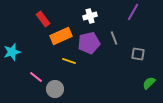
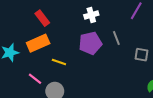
orange rectangle: (61, 36) -> (38, 43), moved
yellow line: (69, 61) -> (59, 62), moved

